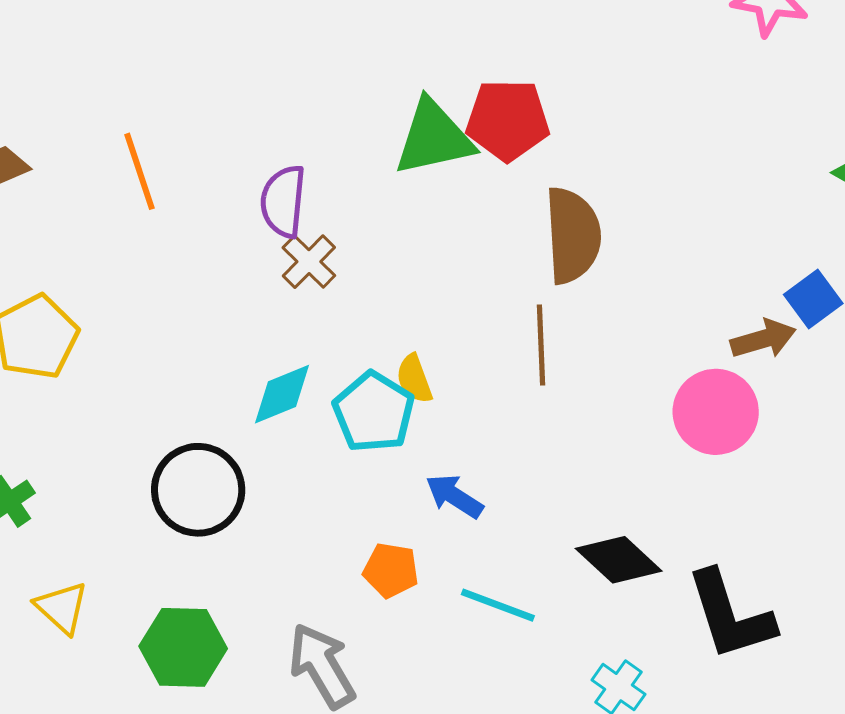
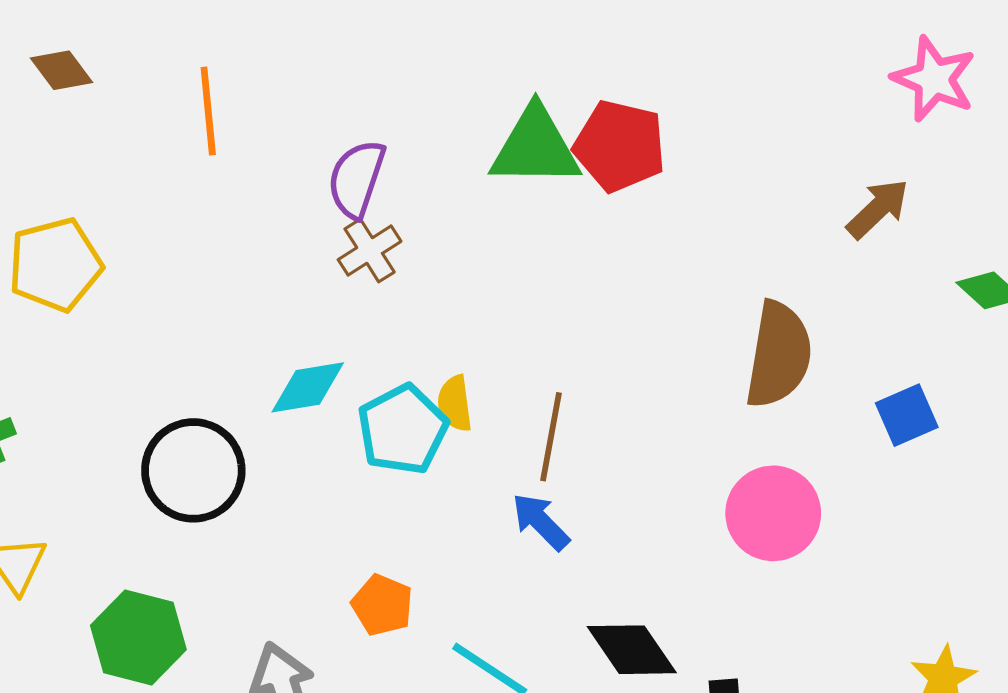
brown semicircle: (573, 235) -> (779, 355), moved
brown arrow: (763, 339) -> (878, 209), moved, turned -40
brown line: (541, 345) -> (551, 437), moved
blue arrow: (454, 496) -> (541, 522), moved

